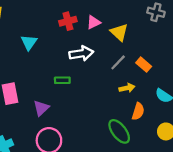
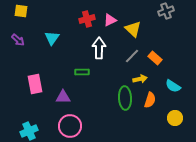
gray cross: (156, 12) -> (166, 11), turned -35
white arrow: (81, 53) -> (99, 48), turned -80
purple triangle: (41, 108) -> (63, 97), turned 42
green ellipse: (119, 131) -> (125, 98), moved, turned 35

